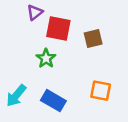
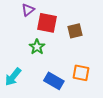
blue rectangle: (53, 101) -> (54, 81), moved

